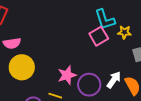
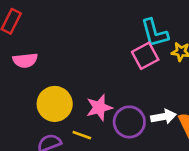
yellow circle: (22, 67) -> (55, 104), moved
white arrow: (114, 80) -> (164, 117), turned 42

